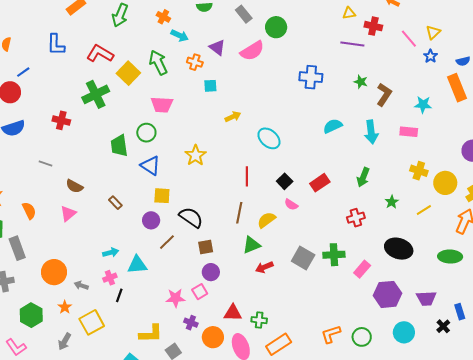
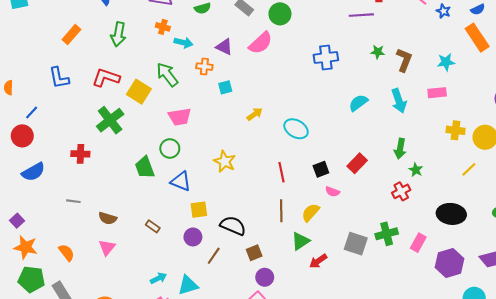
black square: (285, 181) -> (321, 169), turned 35
green star: (392, 202) -> (416, 170), moved

